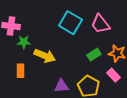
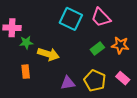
pink rectangle: (113, 75) -> (123, 78), moved

